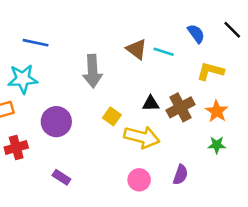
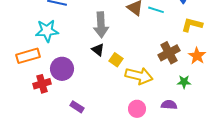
black triangle: (151, 104) -> (98, 50), moved, turned 40
purple circle: (56, 122) -> (62, 69), moved
green star: (217, 145) -> (184, 82), moved
purple semicircle: (181, 175) -> (169, 105), turned -105

